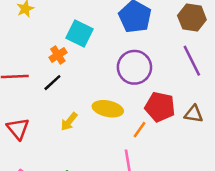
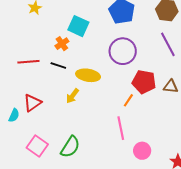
black line: (52, 83) -> (58, 66), turned 63
yellow ellipse: (108, 109) -> (88, 75), moved
red triangle: (18, 129) -> (32, 103), turned 36

